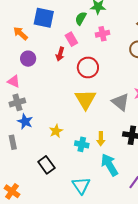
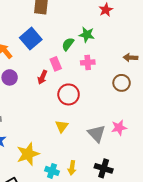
blue square: (44, 18) -> (31, 39), turned 30
yellow triangle: (85, 99) -> (62, 126), size x0.6
yellow star: (56, 131) -> (28, 154), size x1.6

